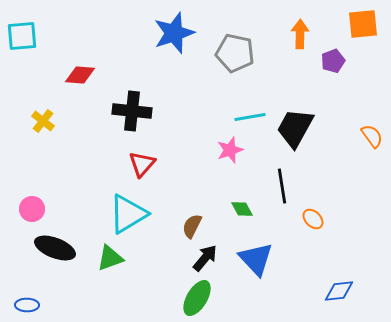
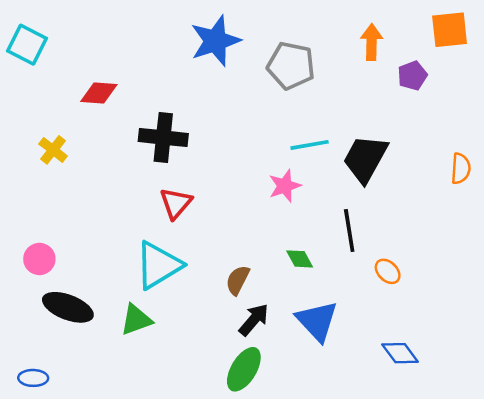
cyan square: (22, 36) -> (27, 45), turned 32
orange semicircle: (372, 136) -> (461, 169), turned 40
blue diamond: (339, 291) -> (400, 353), moved, turned 60

